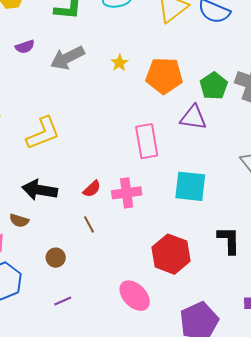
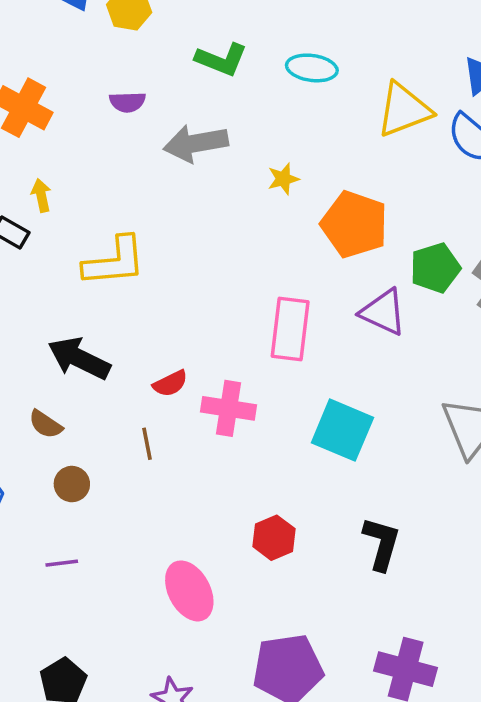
brown semicircle: (19, 221) -> (46, 424), moved
red hexagon: (171, 254) -> (274, 538), size x0.6

